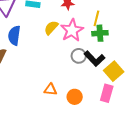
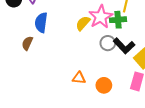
yellow semicircle: (51, 28) -> (83, 23), moved
green cross: (100, 33) -> (118, 20), moved

